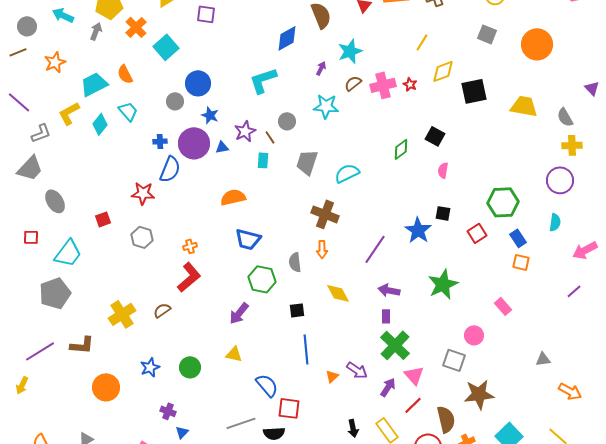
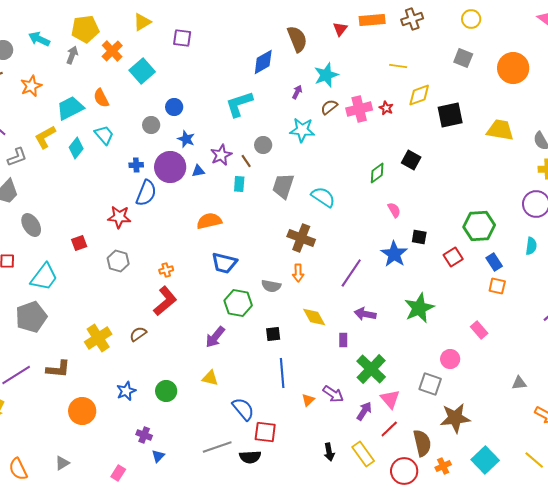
yellow line: (422, 42) -> (398, 66), turned 66
blue circle: (198, 83) -> (174, 107), size x0.7
pink semicircle: (443, 170) -> (394, 210), moved, turned 140
cyan semicircle: (347, 173) -> (323, 197), turned 60
gray semicircle: (295, 262) -> (271, 286), turned -72
purple rectangle: (386, 316) -> (343, 340), moved

